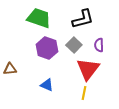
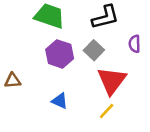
purple semicircle: (99, 45) -> (135, 44), moved
yellow line: (84, 93) -> (107, 111), turned 32

